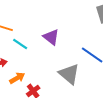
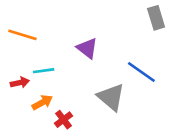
cyan line: (20, 44) -> (44, 71), moved, turned -42

